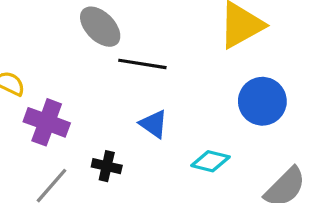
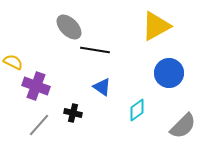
cyan diamond: (210, 161) -> (137, 110), turned -50

